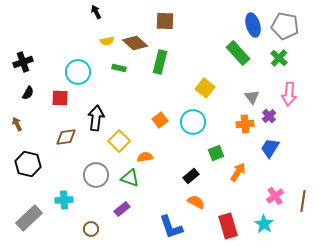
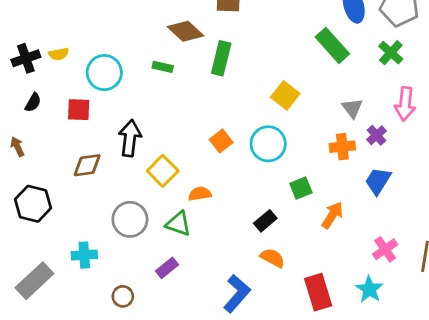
yellow semicircle: (107, 41) -> (59, 54), moved
blue L-shape: (171, 227) -> (237, 294), turned -120

